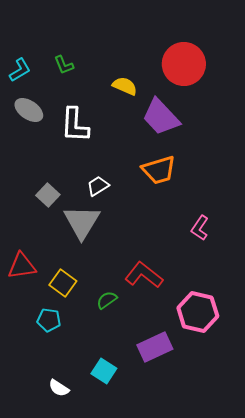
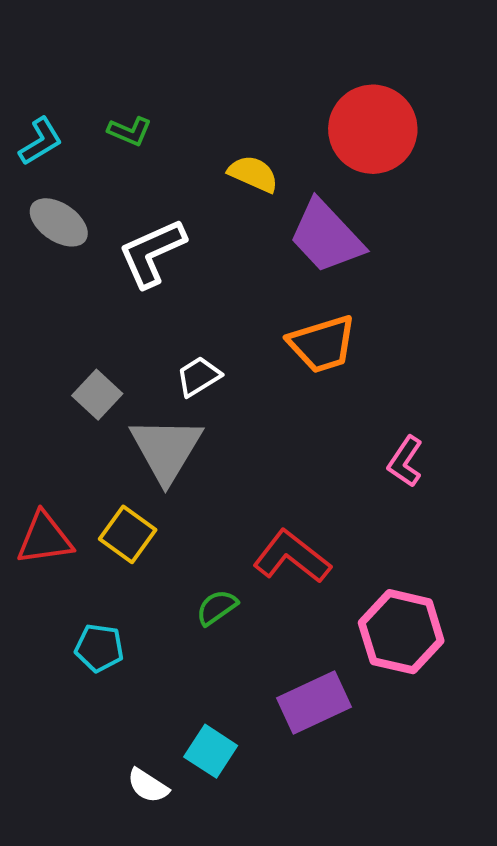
green L-shape: (64, 65) -> (130, 131), turned -45
white L-shape: (75, 125) -> (152, 253), turned 63
yellow square: (63, 283) -> (128, 534), moved
white semicircle: (59, 388) -> (148, 786), moved

